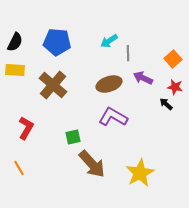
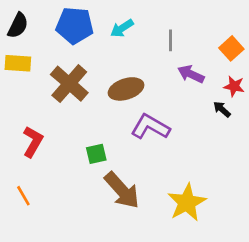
cyan arrow: (109, 41) -> (122, 28), moved
brown ellipse: (109, 84) -> (126, 89), moved

